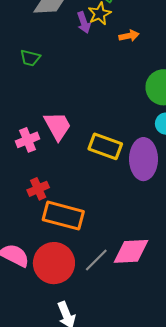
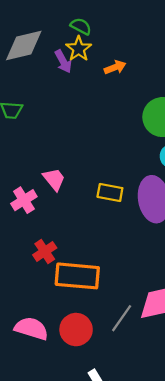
pink trapezoid: (58, 126) -> (54, 179), size x0.7
yellow rectangle: (105, 146) -> (110, 193), size x0.7
red circle: (54, 263) -> (76, 330), size x0.7

